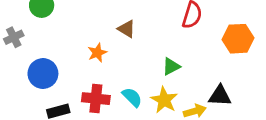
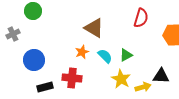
brown triangle: (127, 29) -> (94, 28), size x1.5
orange star: (97, 53) -> (82, 52), moved
cyan semicircle: (132, 97) -> (105, 56), moved

